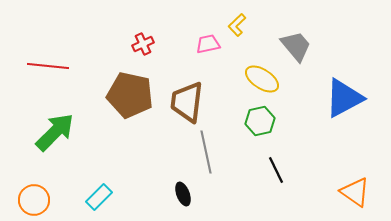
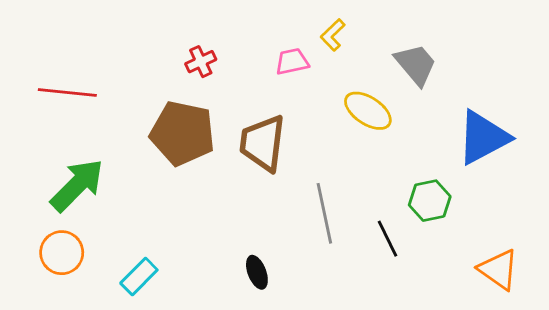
green hexagon: (260, 121) -> (430, 201), moved
gray line: (206, 152) -> (324, 213), moved
orange circle: (34, 200) -> (62, 253), moved

